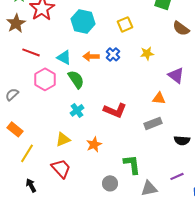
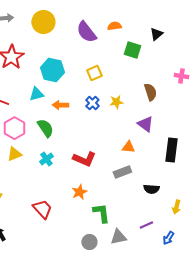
brown semicircle: (181, 28) -> (150, 92), moved, turned -144
blue cross: (113, 54) -> (92, 103), moved
cyan triangle: (64, 57) -> (36, 94), moved, turned -42
yellow triangle: (63, 139) -> (14, 154), moved
orange star: (94, 144) -> (79, 192), moved
red trapezoid: (61, 168) -> (42, 209), moved
gray circle: (110, 183) -> (89, 242), moved

